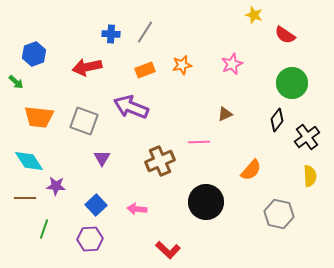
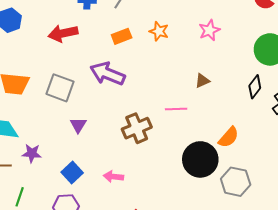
orange star: (182, 65) -> (159, 31), turned 30
black circle: (206, 202) -> (200, 159), moved
gray hexagon: (279, 214) -> (236, 182), moved

